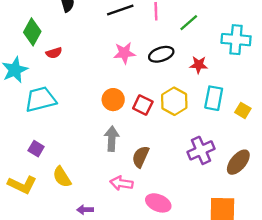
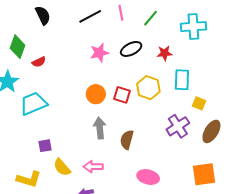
yellow square: (243, 110) -> (199, 103), moved
purple square: (36, 149) -> (45, 146), moved, turned -32
pink arrow: (121, 183) -> (93, 167), moved

